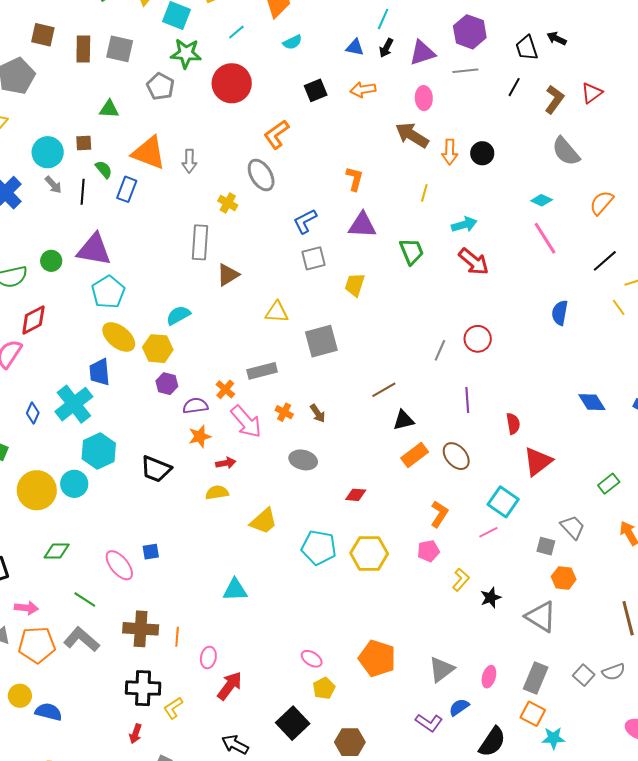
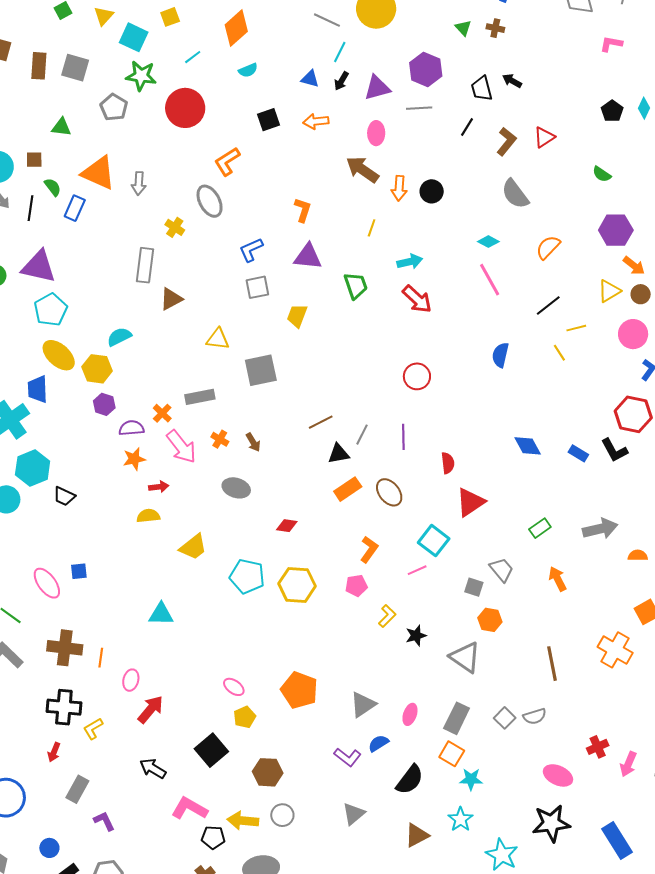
gray line: (440, 350) -> (362, 435), moved
black trapezoid: (156, 469) -> (64, 496), moved, size x0.7

